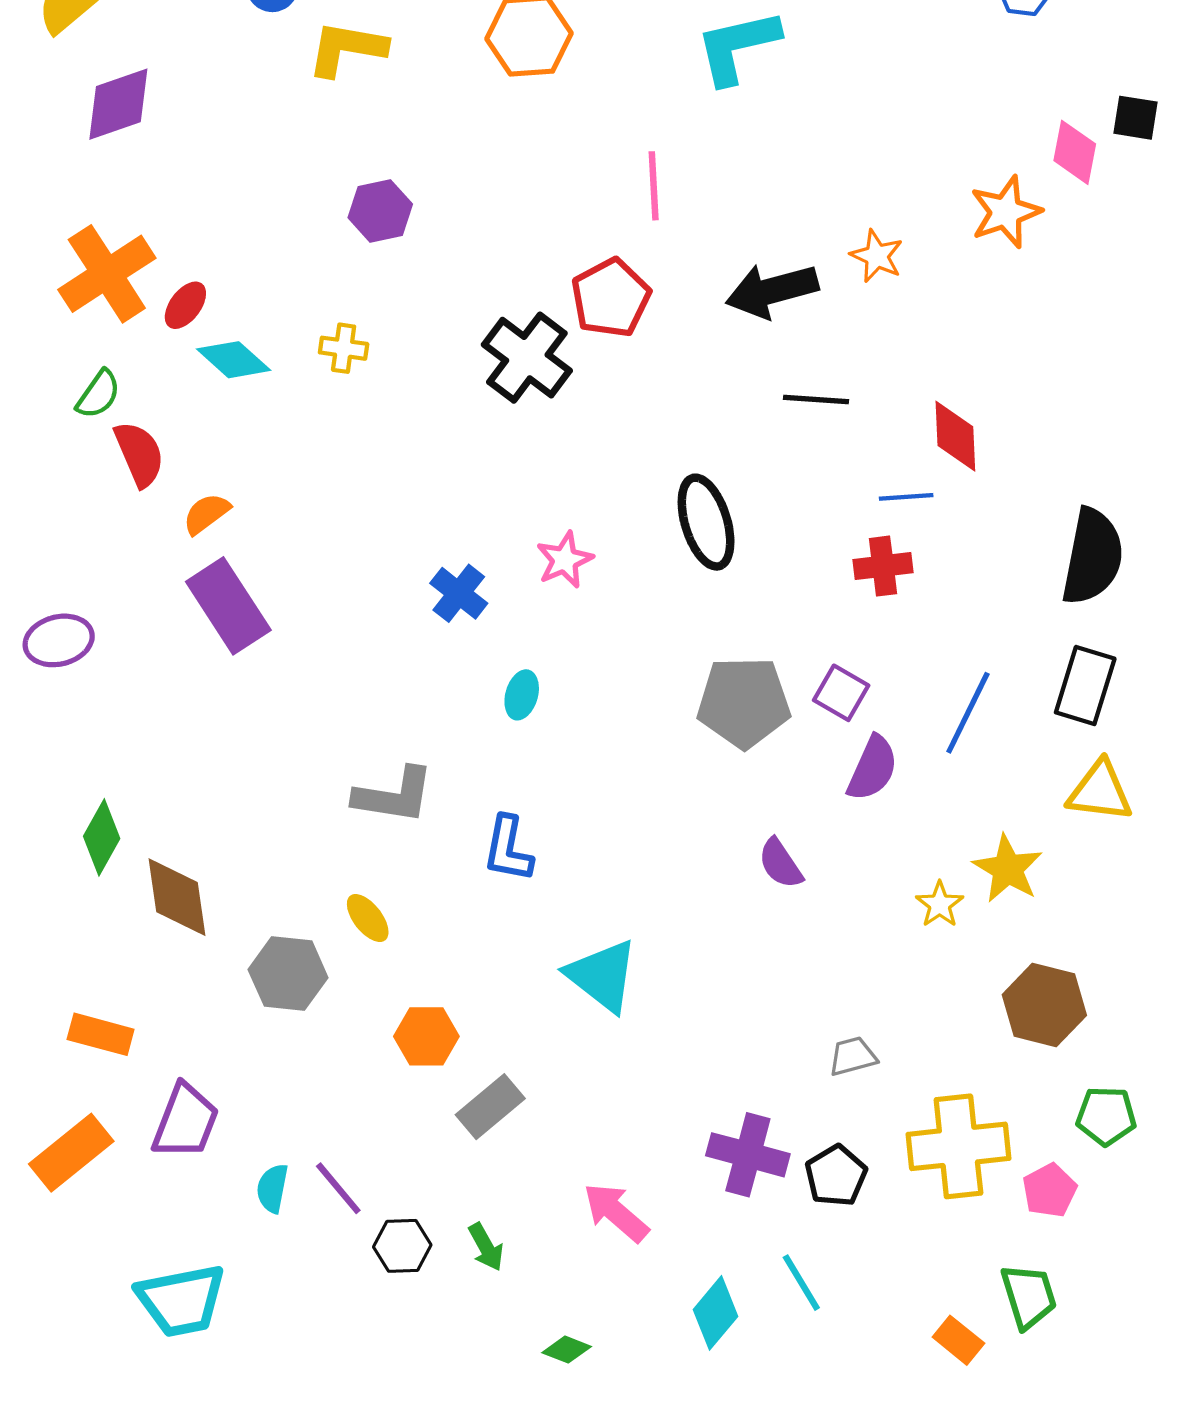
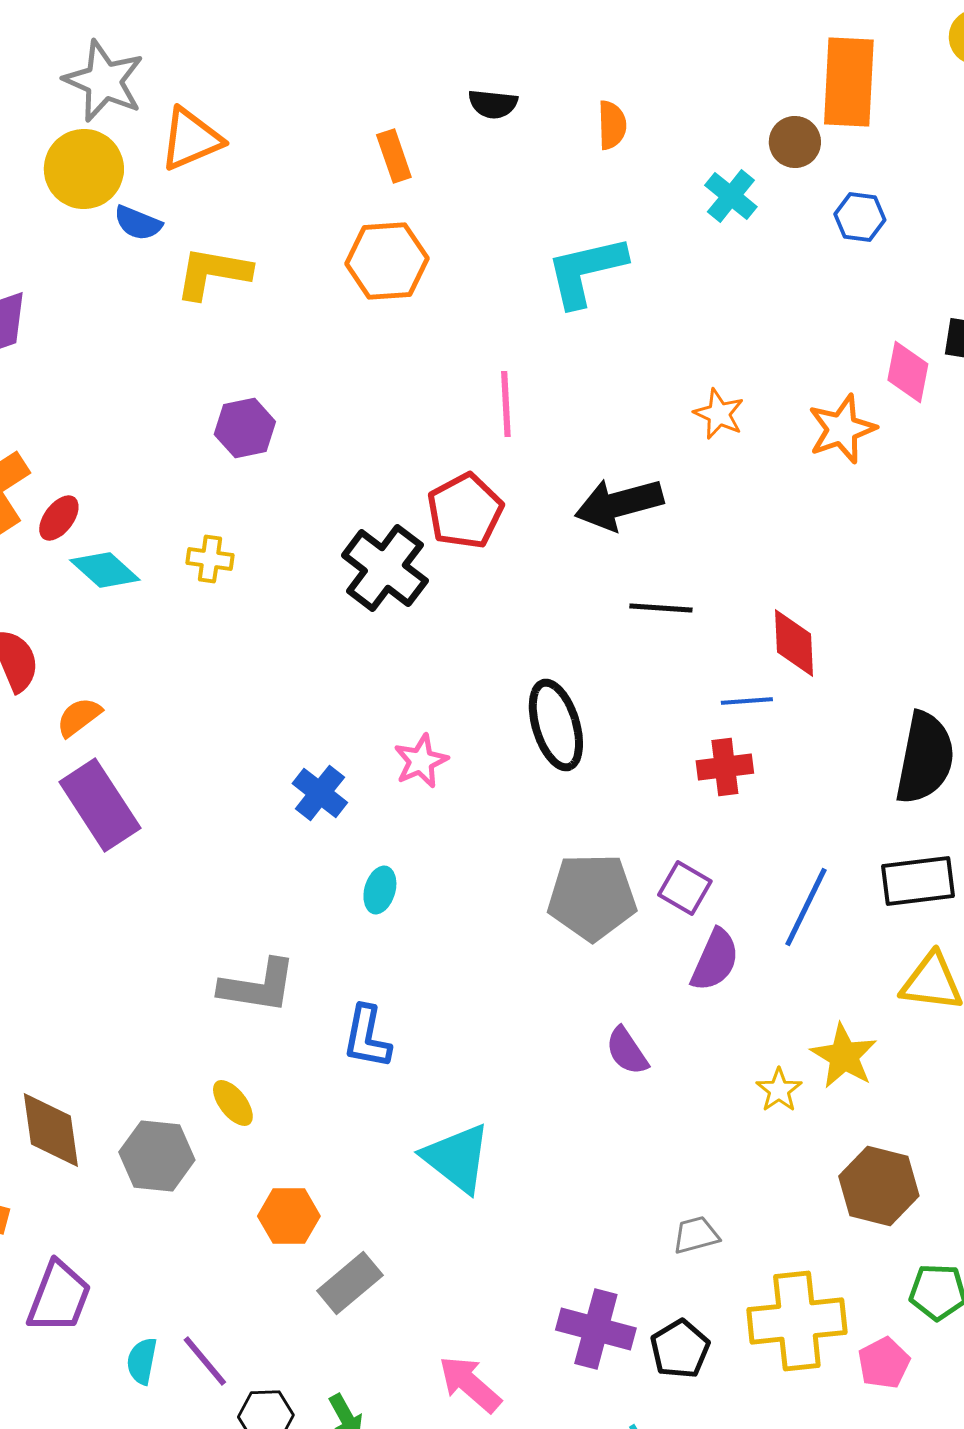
orange star: (877, 256) -> (719, 414), moved
black rectangle: (1085, 685) -> (918, 881), turned 66
brown diamond: (177, 897) -> (51, 1130), moved

